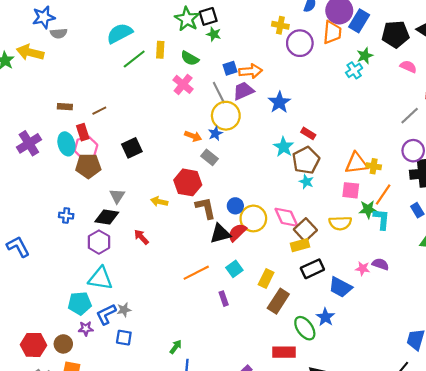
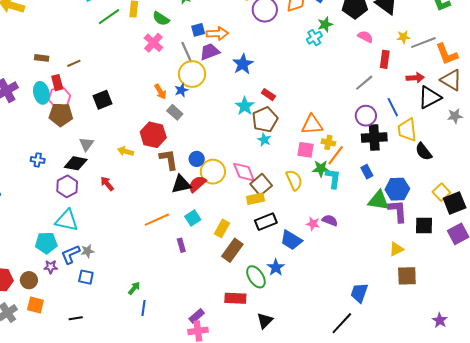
orange arrow: (193, 136) -> (160, 92), turned 35
yellow cross: (374, 166) -> (328, 142), moved
yellow semicircle: (340, 223) -> (294, 180), turned -115

